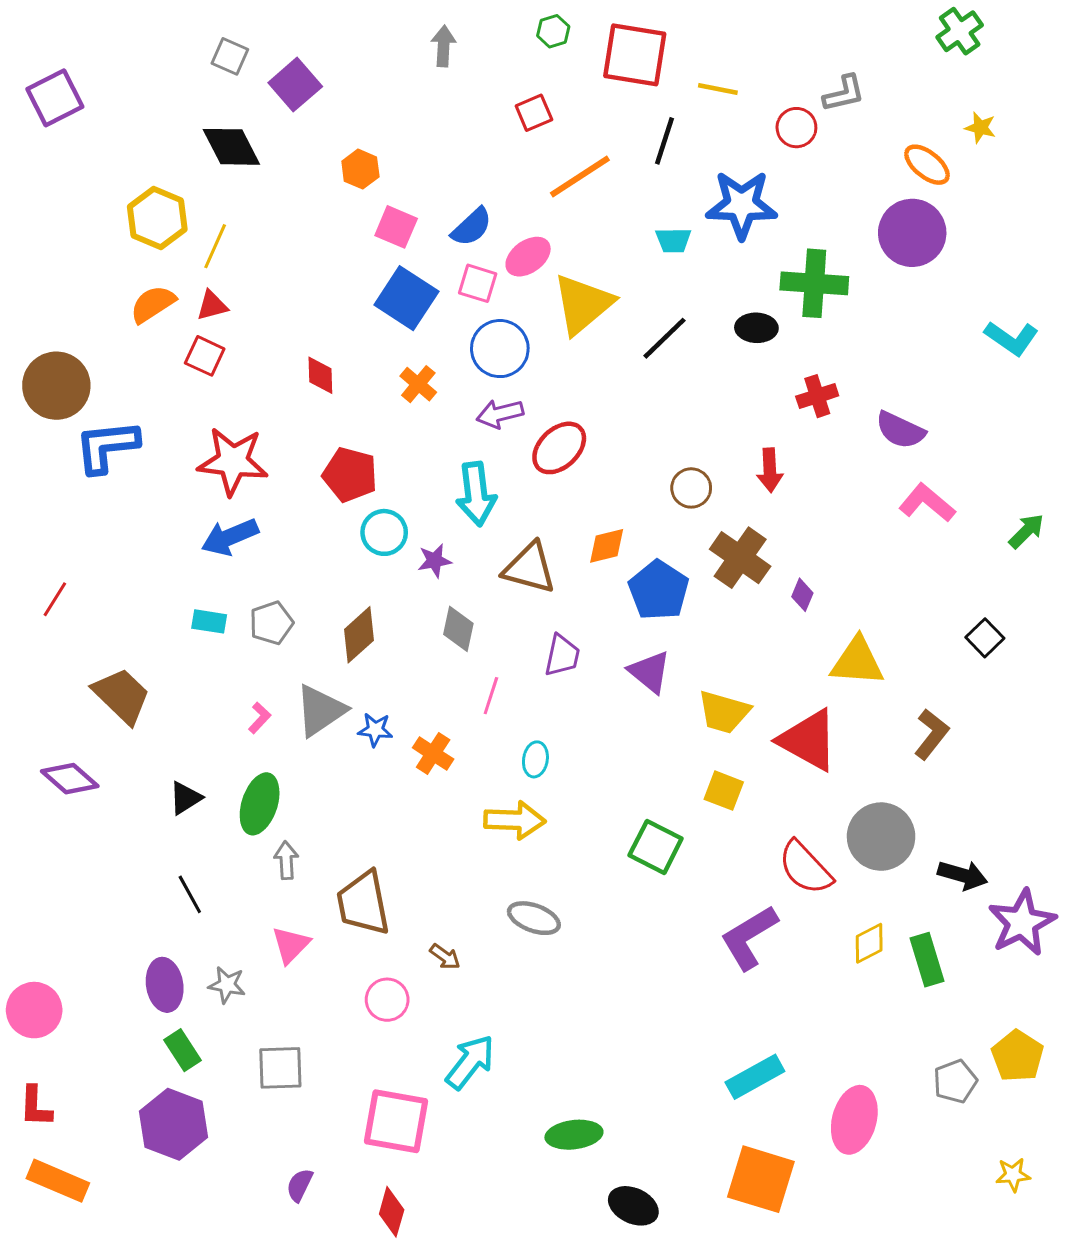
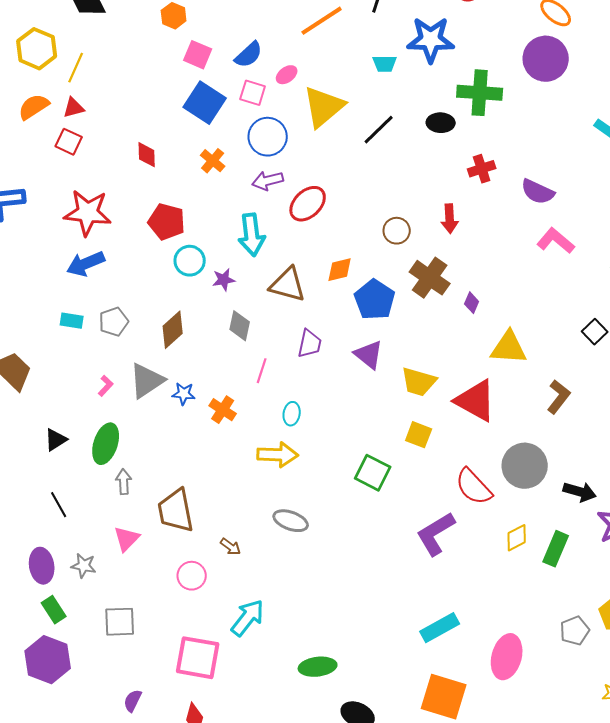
pink ellipse: (528, 257) -> (287, 75), size x0.7
green rectangle: (927, 960) -> (556, 549), turned 40

